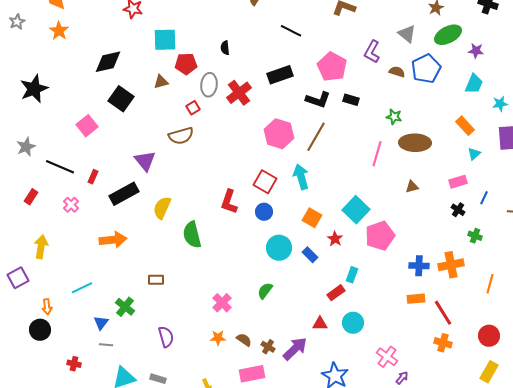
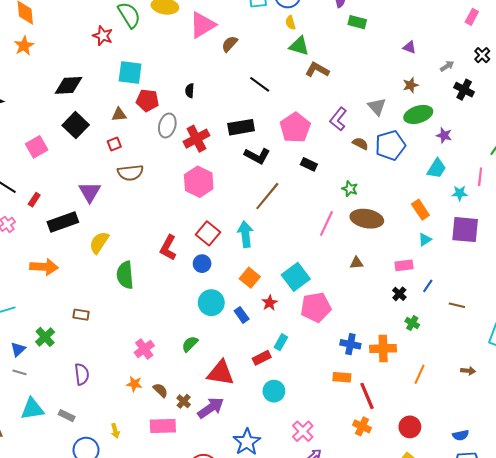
black L-shape: (318, 100) -> (257, 156), moved
red square: (193, 108) -> (114, 144), moved
pink hexagon: (279, 134) -> (199, 182), moved
red triangle: (320, 324) -> (221, 373), moved, size x1.8

